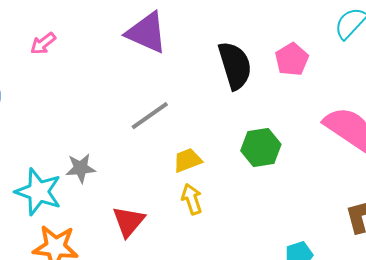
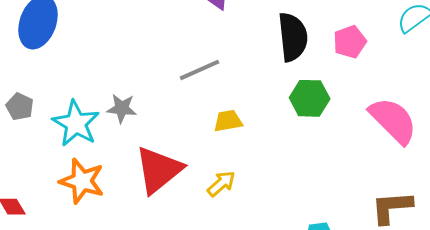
green hexagon: (261, 148) -> (310, 98), moved
yellow arrow: (192, 199) -> (221, 184), moved, turned 56
red triangle: (129, 221) -> (159, 170), size x1.5

